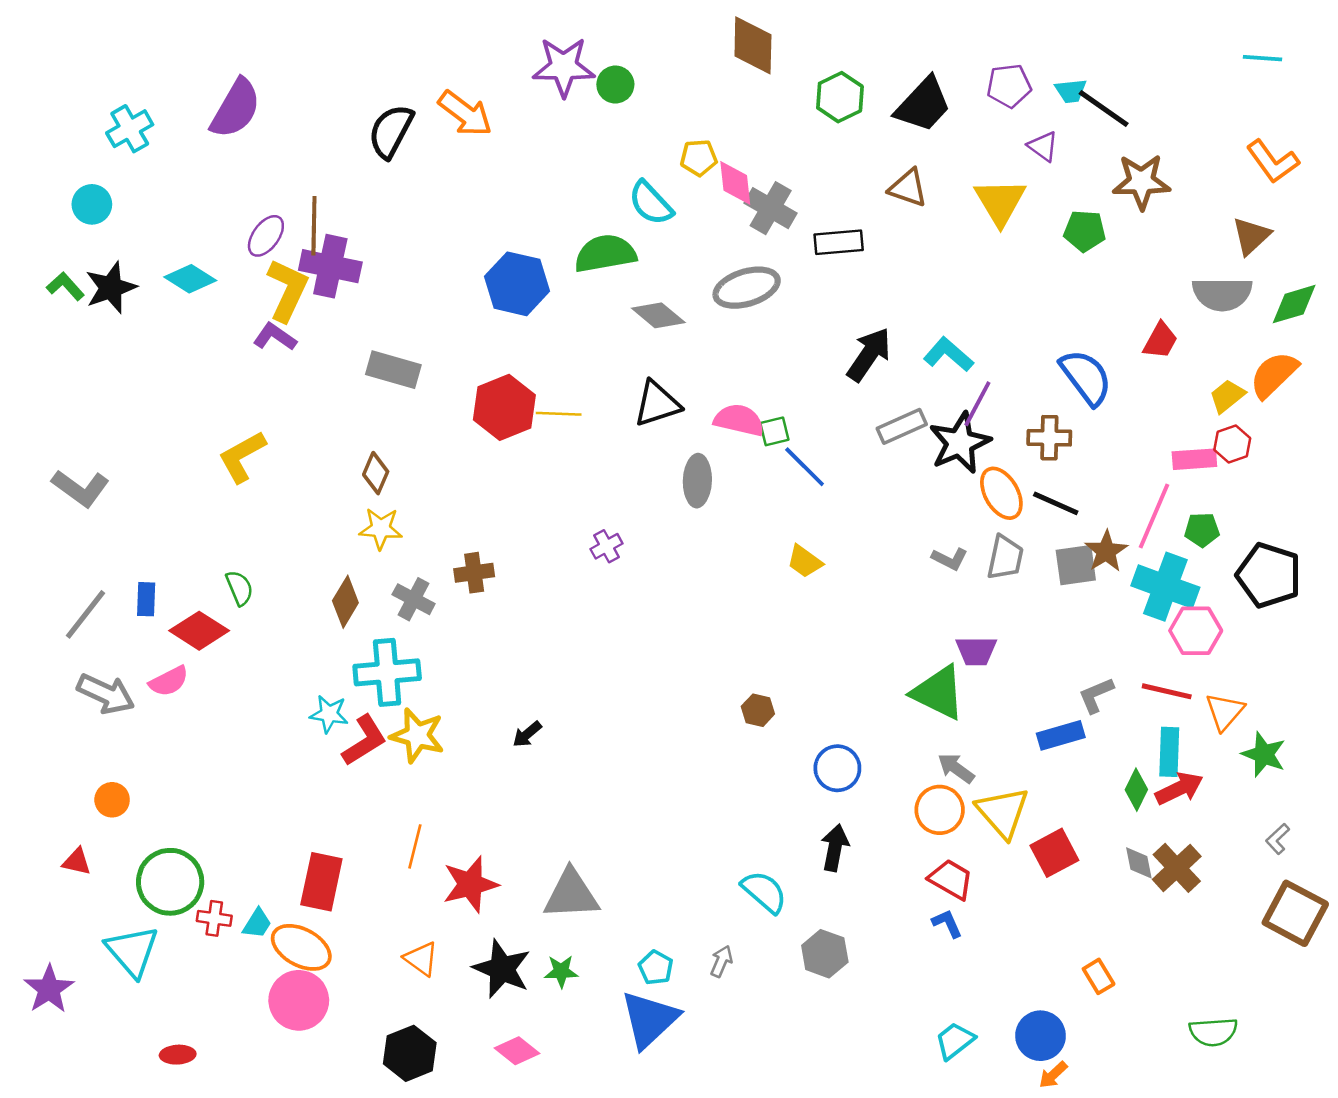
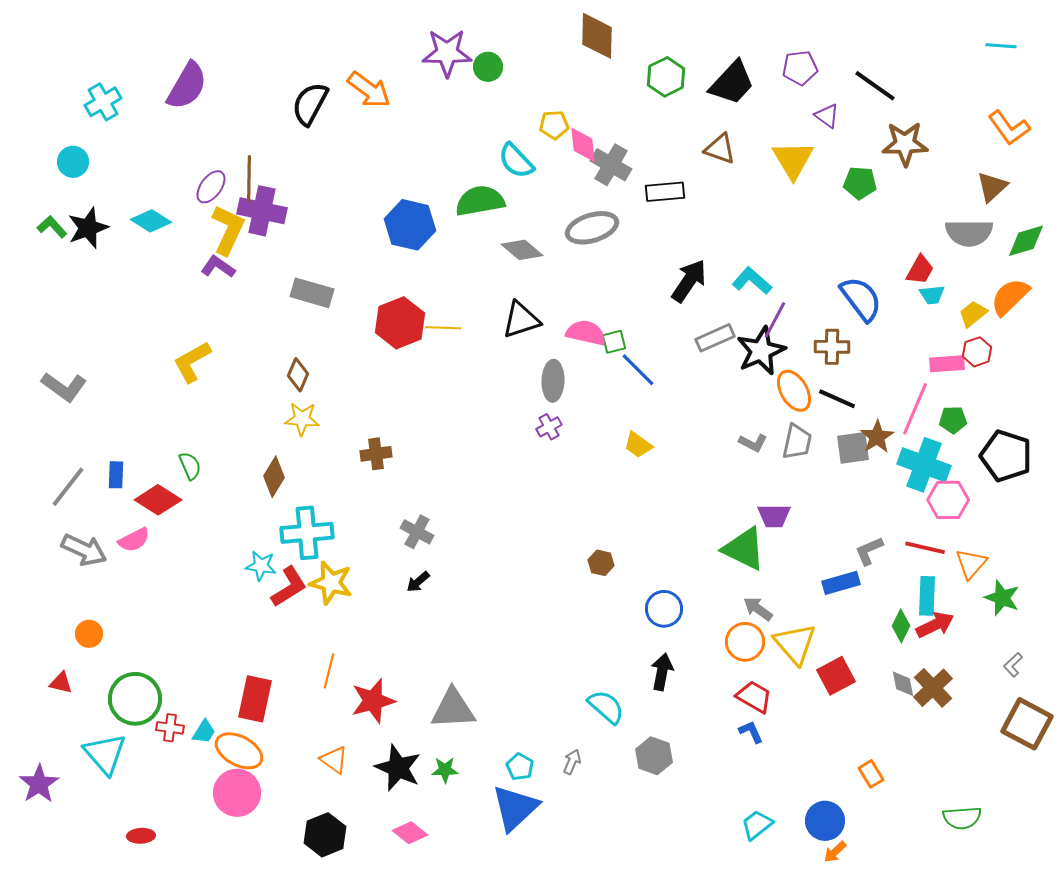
cyan trapezoid: (1071, 91) -> (932, 295), moved
purple cross: (607, 546) -> (549, 427), moved
gray cross: (414, 599) -> (417, 532), moved

